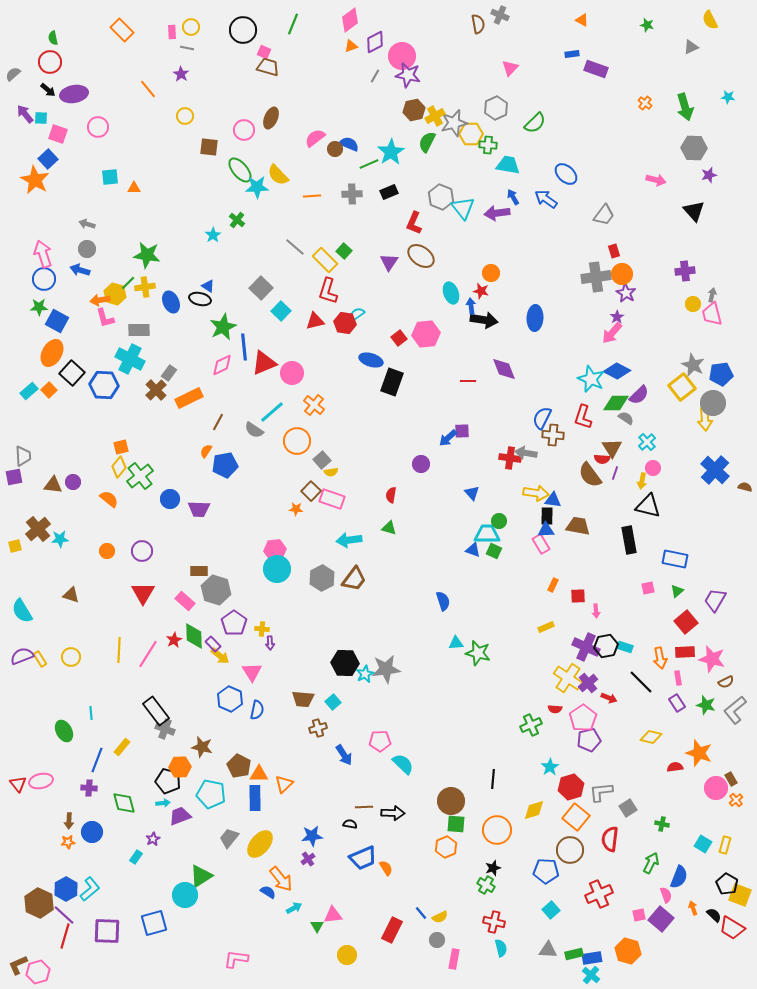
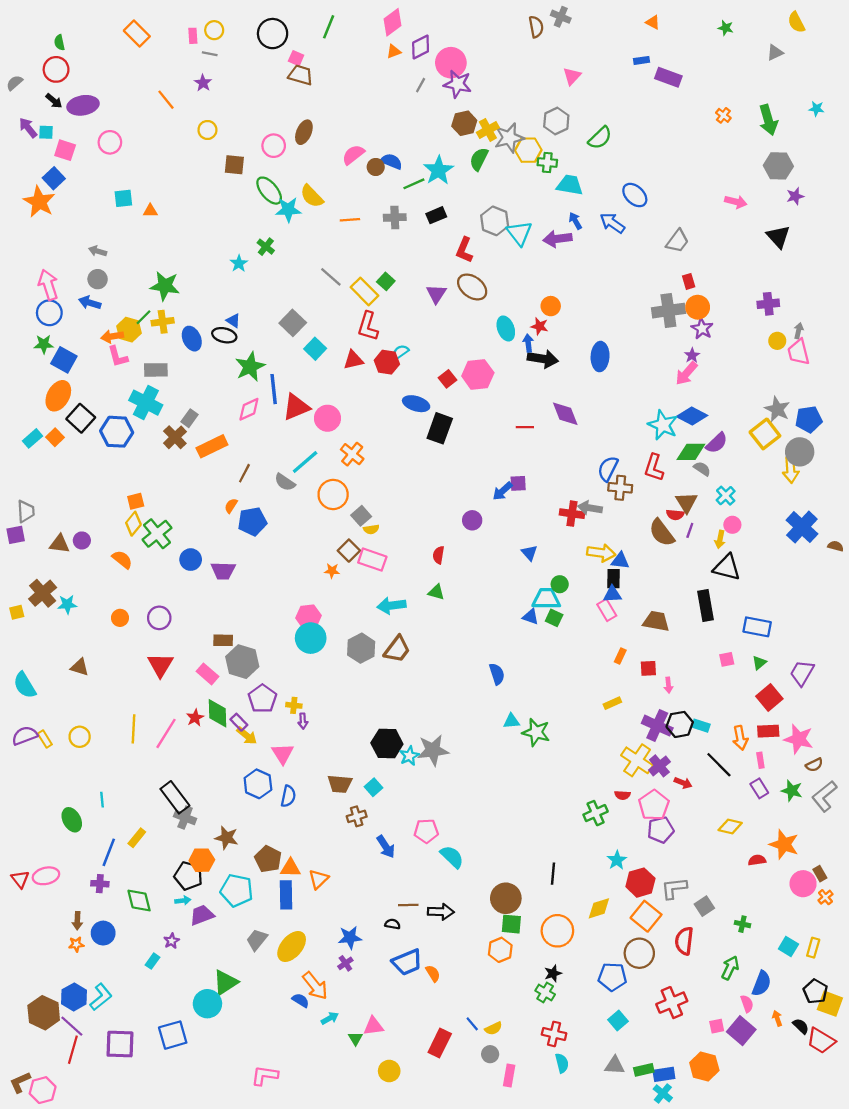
brown trapezoid: (578, 526) -> (656, 621), moved

